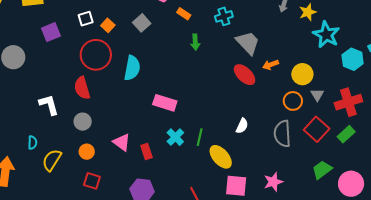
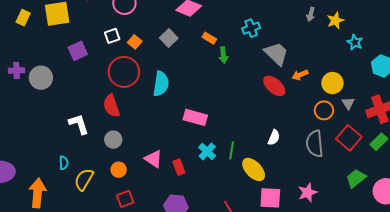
orange rectangle: (184, 14) -> (209, 38), moved
cyan star: (326, 35) -> (355, 42), size x0.6
red square: (92, 181) -> (125, 199), turned -36

